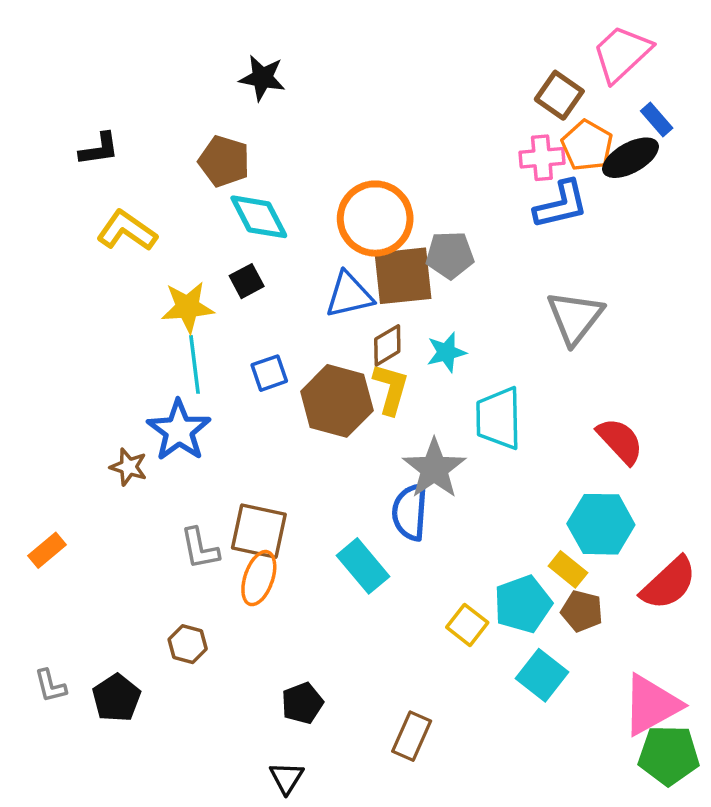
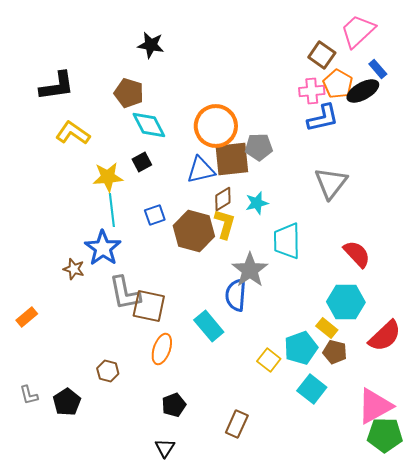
black L-shape: (99, 149) -> (57, 86), size x1.5
gray L-shape: (200, 549) -> (125, 293), moved, size x1.4
orange ellipse: (259, 578) -> (162, 349), moved

